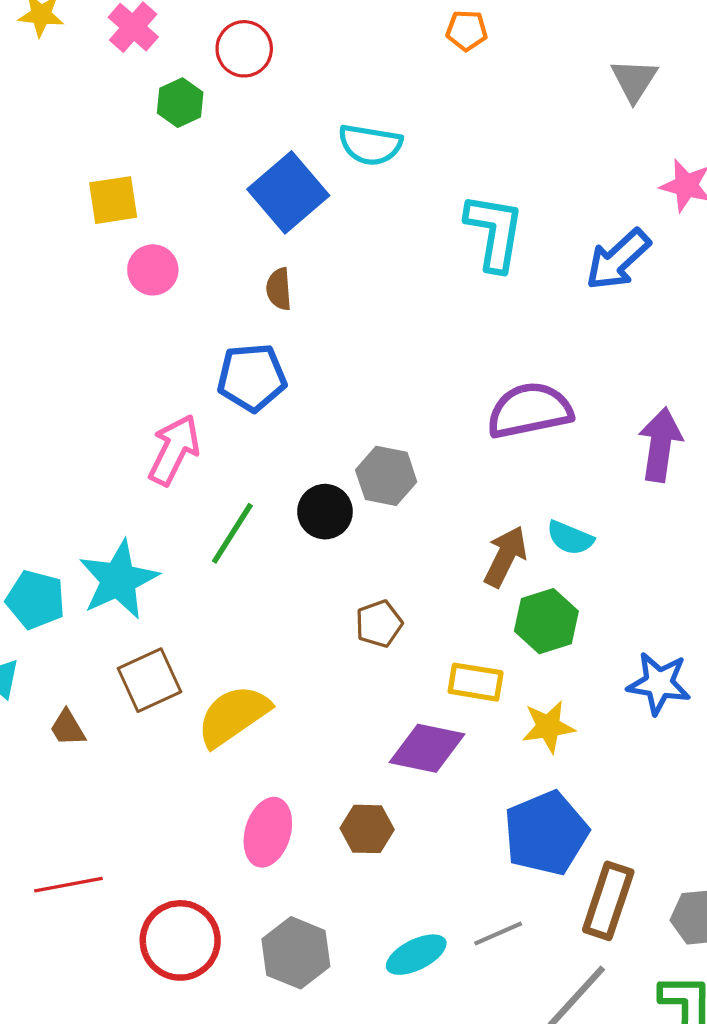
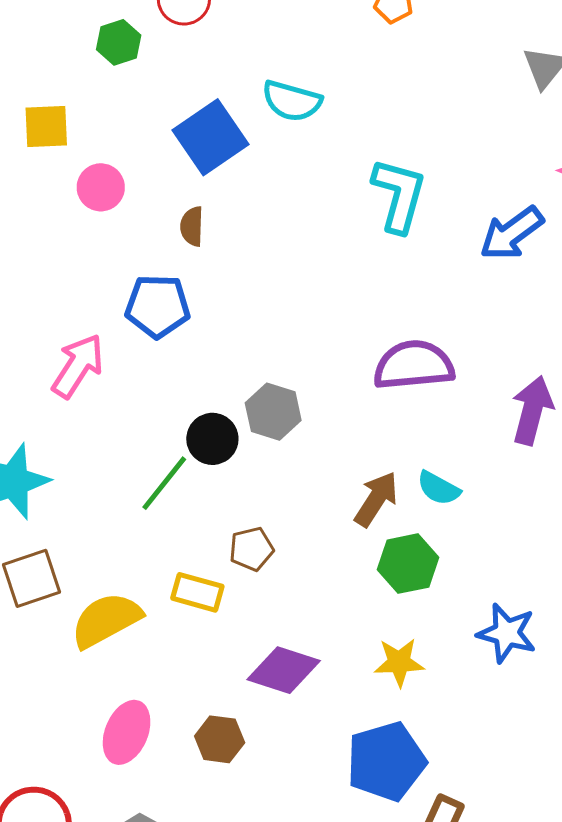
pink circle: (153, 270) -> (101, 187), moved
green line: (232, 533) -> (164, 483), moved
yellow rectangle: (476, 682) -> (197, 592), moved

